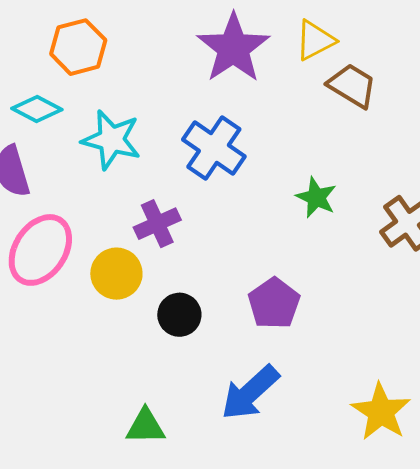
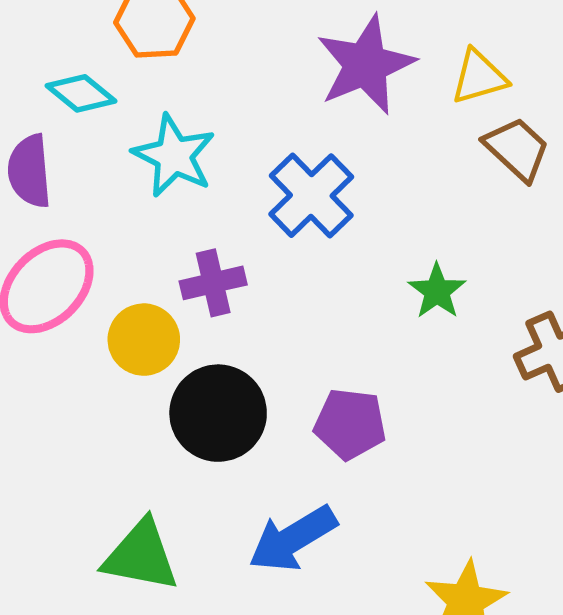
purple pentagon: (274, 303) -> (350, 424), turned 30
black circle: (179, 315) -> (218, 413), size x1.6
green triangle: (145, 426) -> (141, 556), size x1.4

